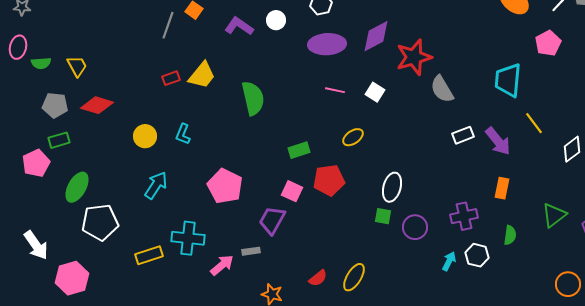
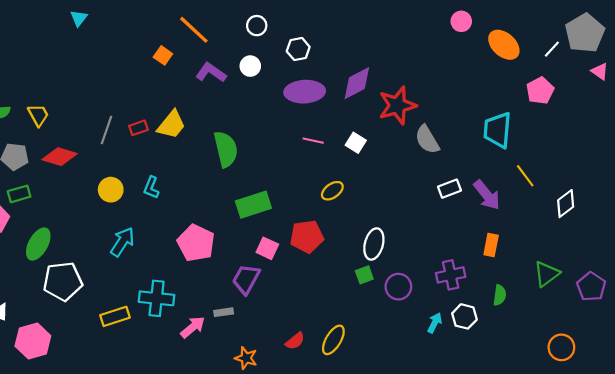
gray line: (168, 25) -> (106, 130), moved
green rectangle: (299, 150) -> (253, 205), moved, size x1.5
green square: (383, 216) -> (364, 275), turned -30

